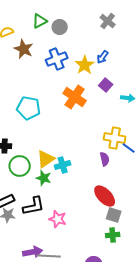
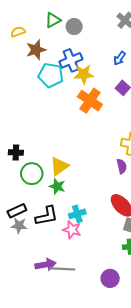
brown star: (24, 49) -> (36, 50), turned 30
yellow star: (85, 65) -> (84, 74), moved, turned 30
cyan pentagon: (29, 108) -> (51, 75), moved
cyan cross: (63, 165) -> (77, 214), moved

